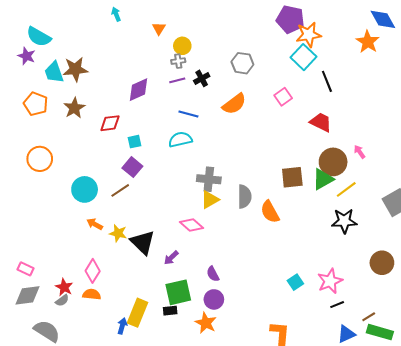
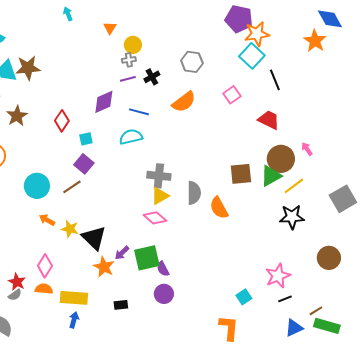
purple diamond: (139, 90) -> (104, 102), moved
brown star: (74, 108) -> (17, 116), moved
red diamond: (110, 123) -> (62, 121), turned -50
pink diamond: (191, 225) -> (155, 218), moved
cyan square: (295, 282) -> (244, 297), moved
green square: (178, 292) -> (147, 258), moved
yellow rectangle: (137, 313) -> (74, 298), moved, turned 72
orange star: (206, 323) -> (104, 267), moved

